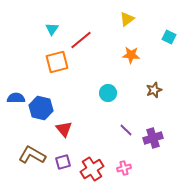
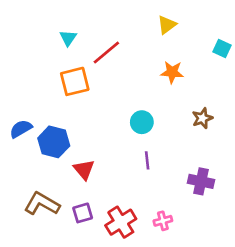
blue semicircle: (16, 98) -> (21, 129), turned -30
purple line: (126, 130) -> (147, 160), moved, turned 40
purple cross: (153, 138) -> (201, 181), turned 30

